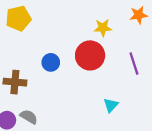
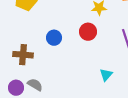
red circle: (90, 55) -> (88, 32), size x0.7

